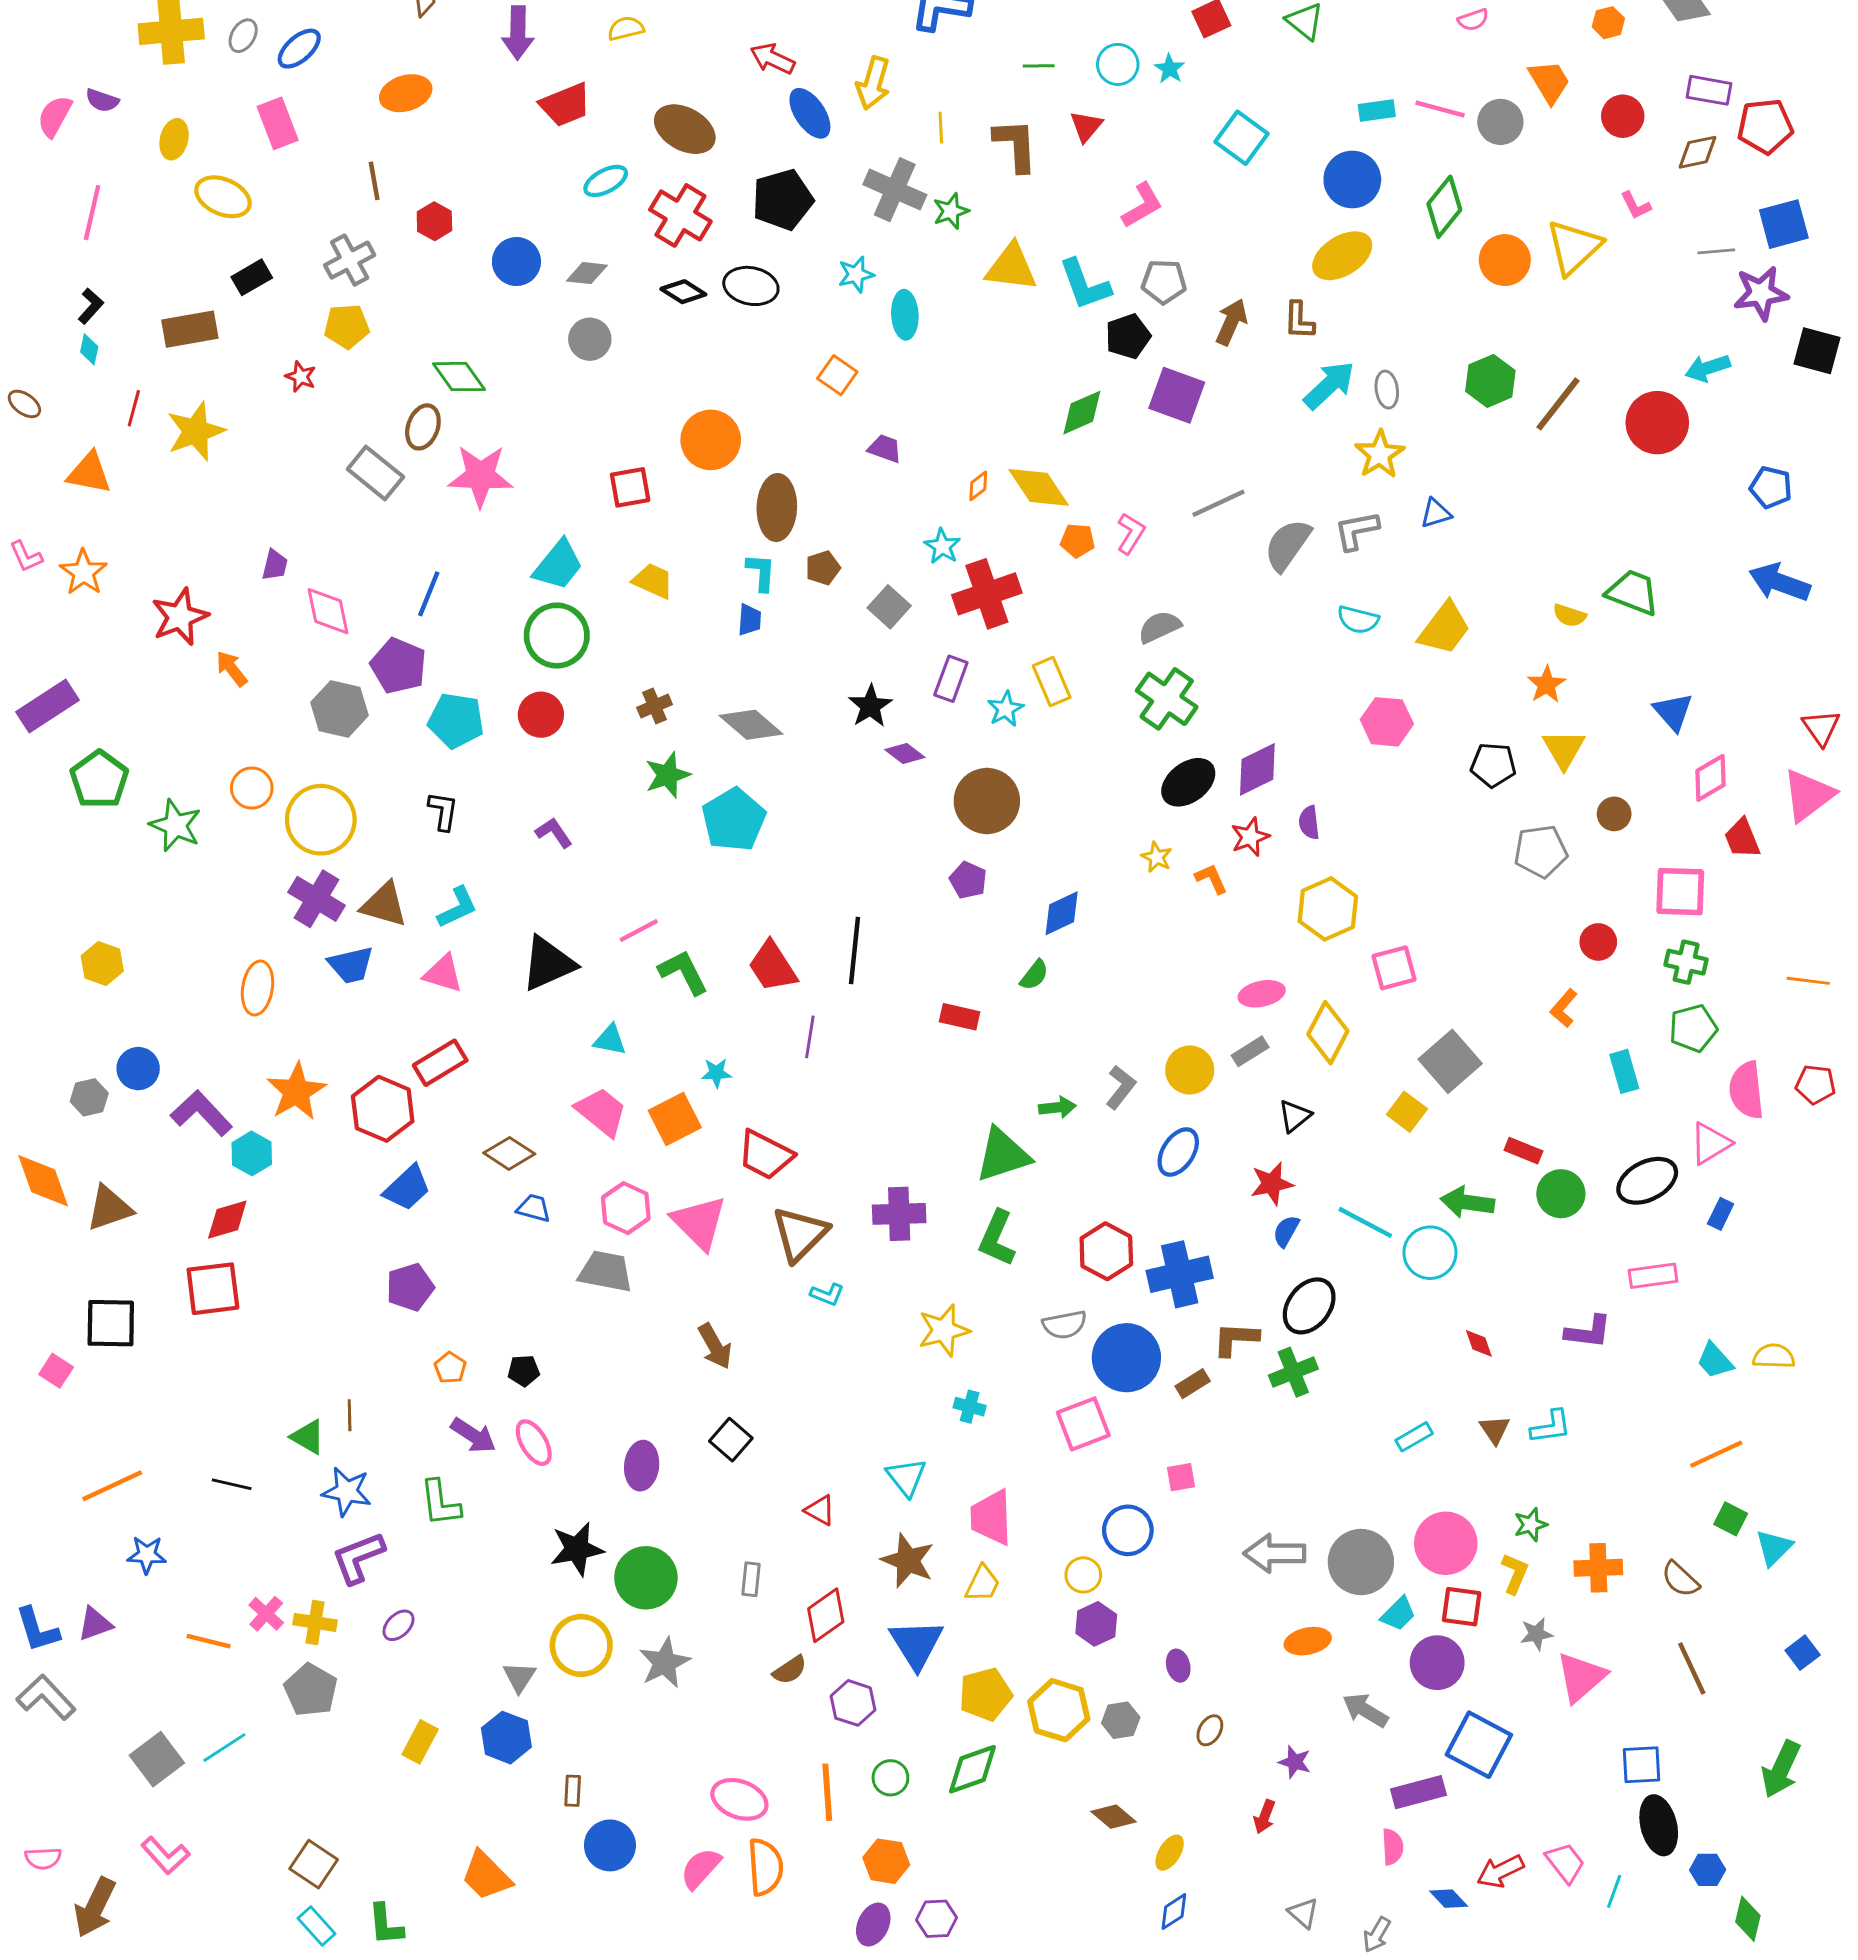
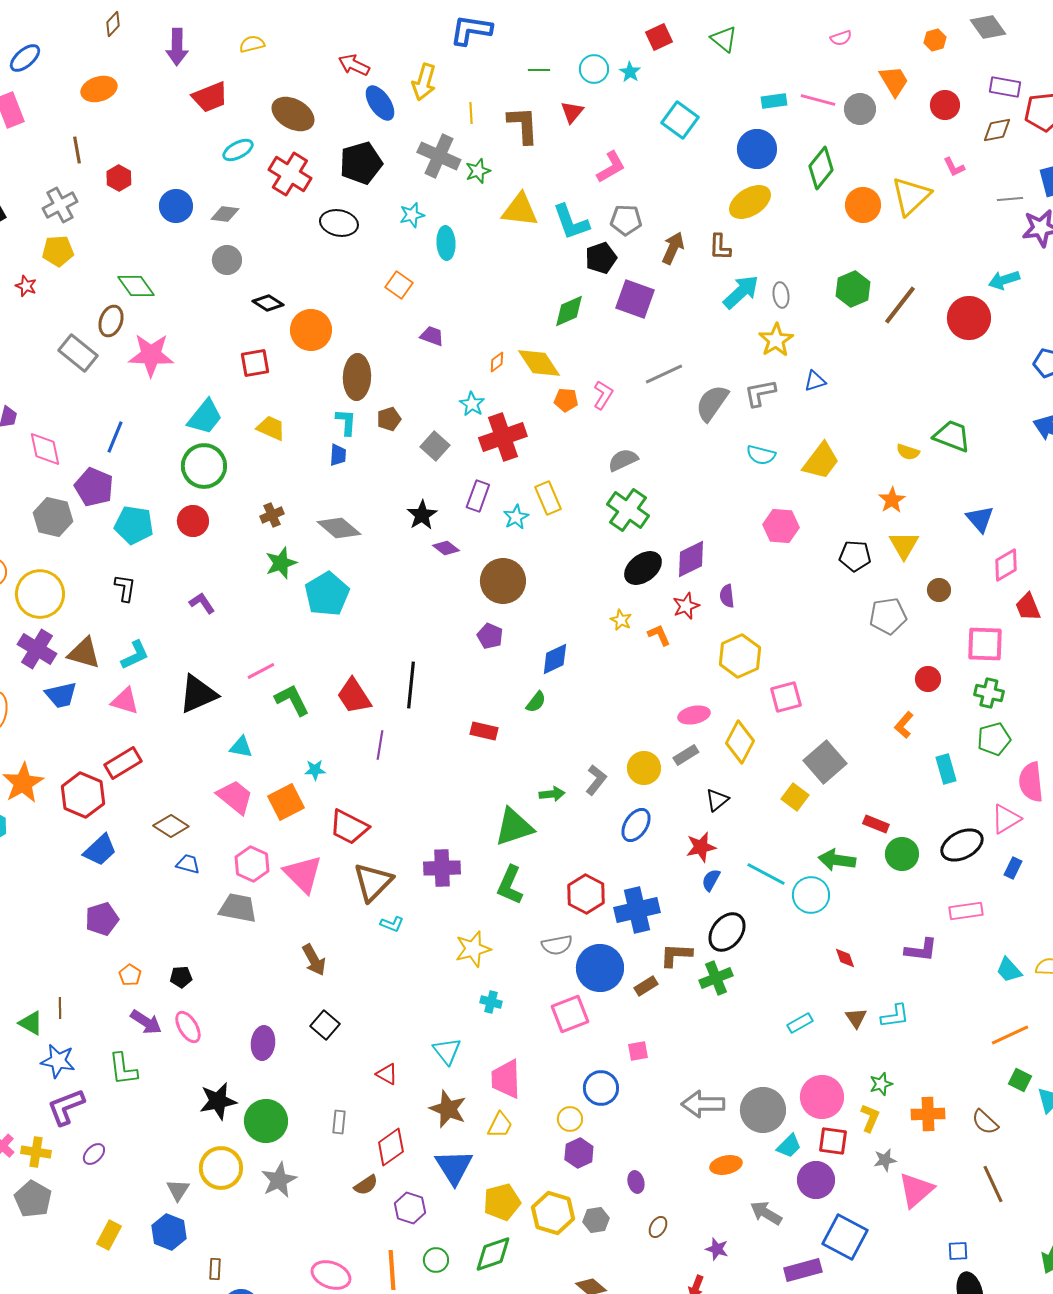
black diamond: (683, 292) -> (268, 303), moved
blue square: (1641, 1765) -> (958, 1251), size x0.7

